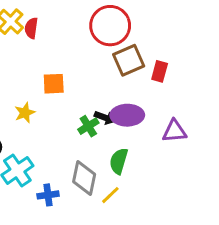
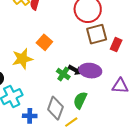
orange square: (54, 84) -> (44, 42), turned 35
yellow star: (25, 113) -> (22, 59), size x1.5
green cross: (88, 126) -> (63, 74), turned -32

